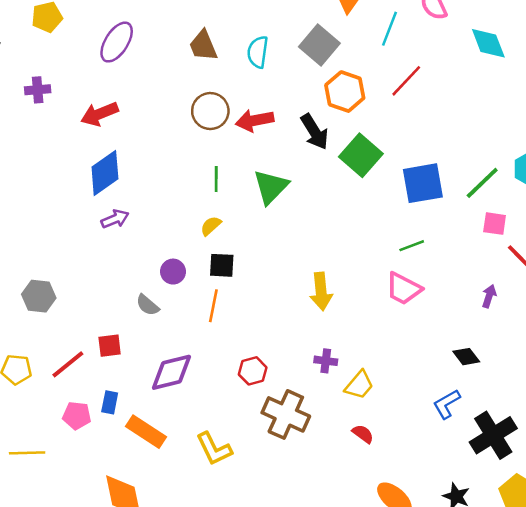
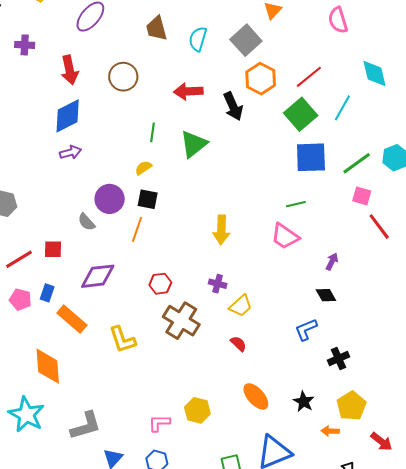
cyan line: (390, 29) -> (342, 108), moved
cyan diamond: (488, 43) -> (374, 74), moved
brown circle: (210, 111) -> (123, 77), moved
red arrow: (99, 114) -> (70, 70), turned -88
green square: (361, 155) -> (301, 114), moved
purple circle: (173, 272) -> (110, 199), size x1.5
purple arrow: (489, 296) -> (332, 262), moved
black cross: (493, 435) -> (339, 358), size x0.6

